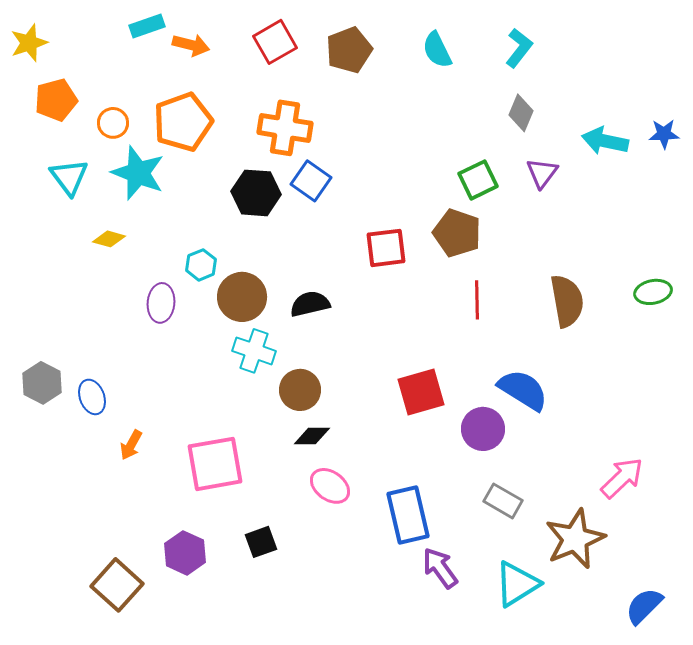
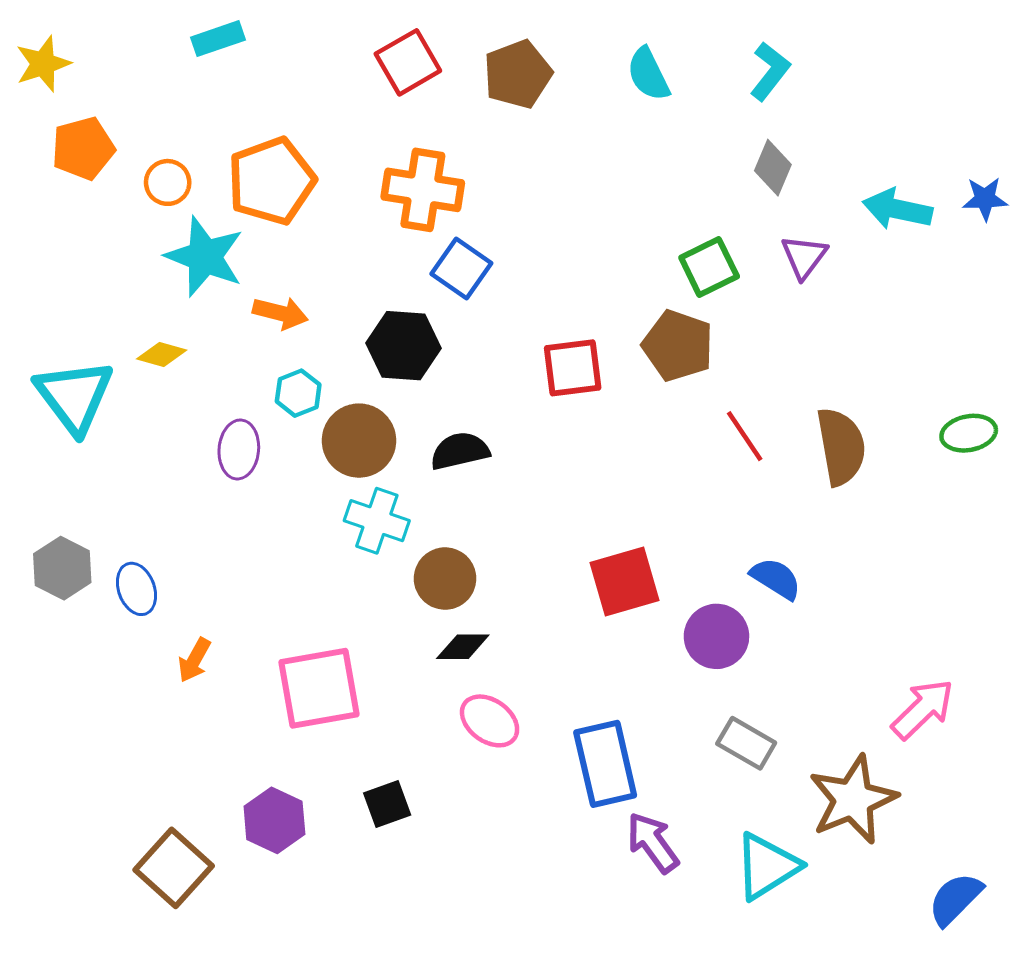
orange arrow: (191, 45) -> (280, 313), moved
cyan triangle: (69, 177) -> (74, 396), moved, size x1.4
black hexagon: (256, 193) -> (403, 346), moved
red line: (477, 300) -> (745, 436), moved, turned -33
blue semicircle: (523, 390) -> (776, 579), size x0.7

